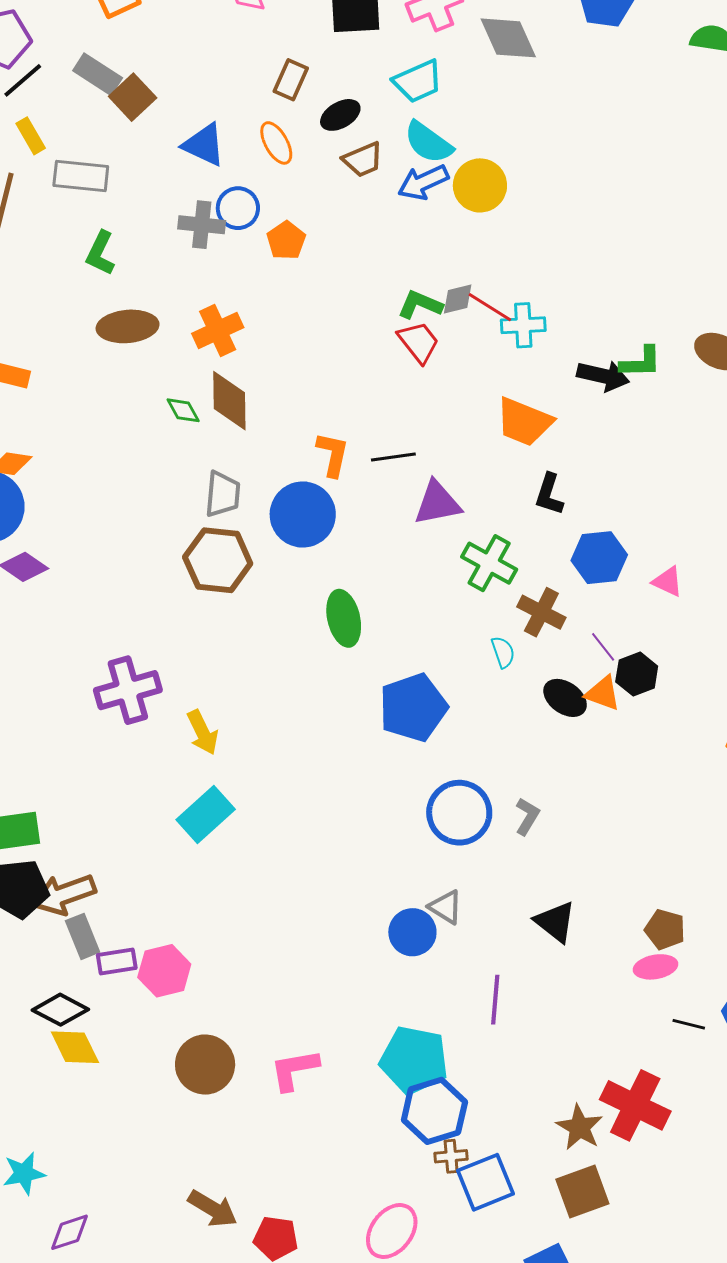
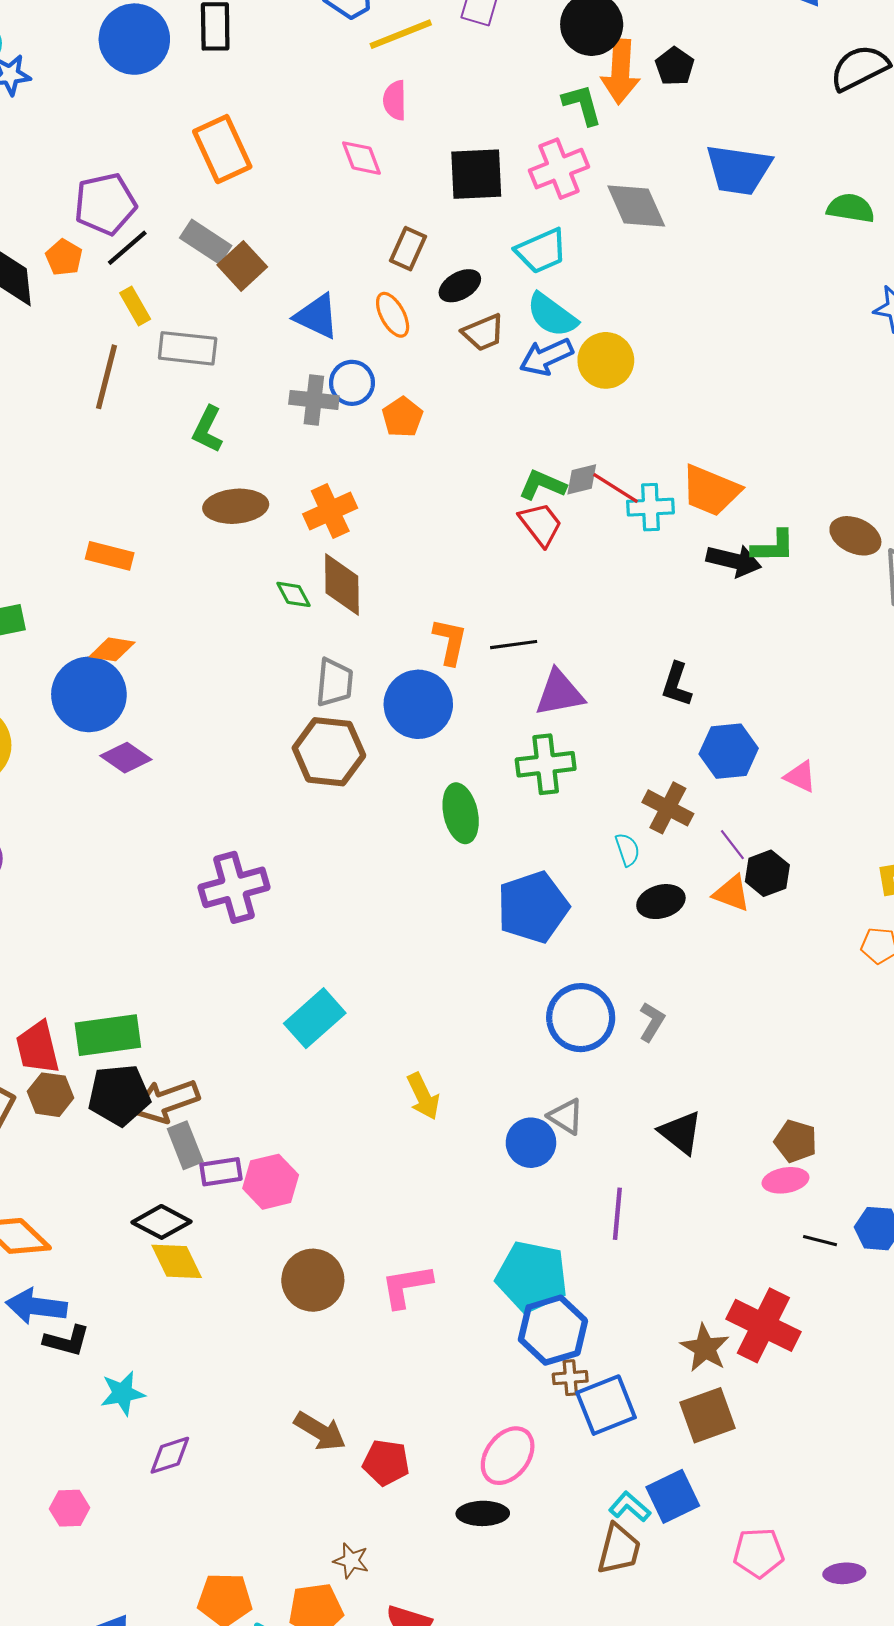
orange trapezoid: (524, 422) -> (711, 491), moved
green cross: (489, 563) -> (546, 764), moved, turned -36
black ellipse: (565, 698) -> (661, 902), moved, turned -51
yellow arrow: (203, 732) -> (423, 1096), moved

